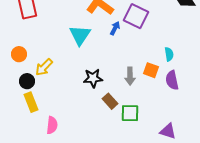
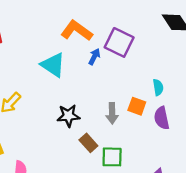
cyan triangle: (80, 35) -> (53, 65), turned -30

